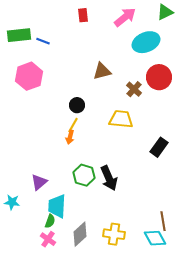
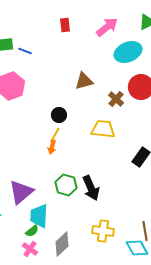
purple triangle: (39, 182) -> (21, 192), size x1.5
green semicircle: (50, 221) -> (32, 231), turned 32
yellow cross: (114, 234) -> (103, 231), moved

